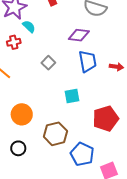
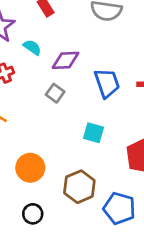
cyan semicircle: (29, 26) -> (32, 47), moved
purple diamond: (79, 35) -> (65, 60), moved
cyan square: (72, 96) -> (94, 133), turned 35

